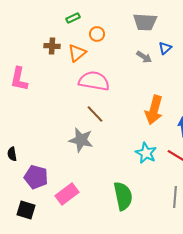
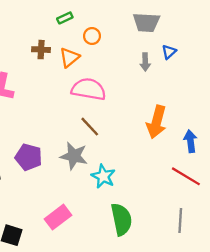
gray arrow: (144, 57) -> (145, 62), turned 56
cyan star: (146, 153) -> (103, 176), moved
purple pentagon: (36, 177) -> (29, 157), moved

